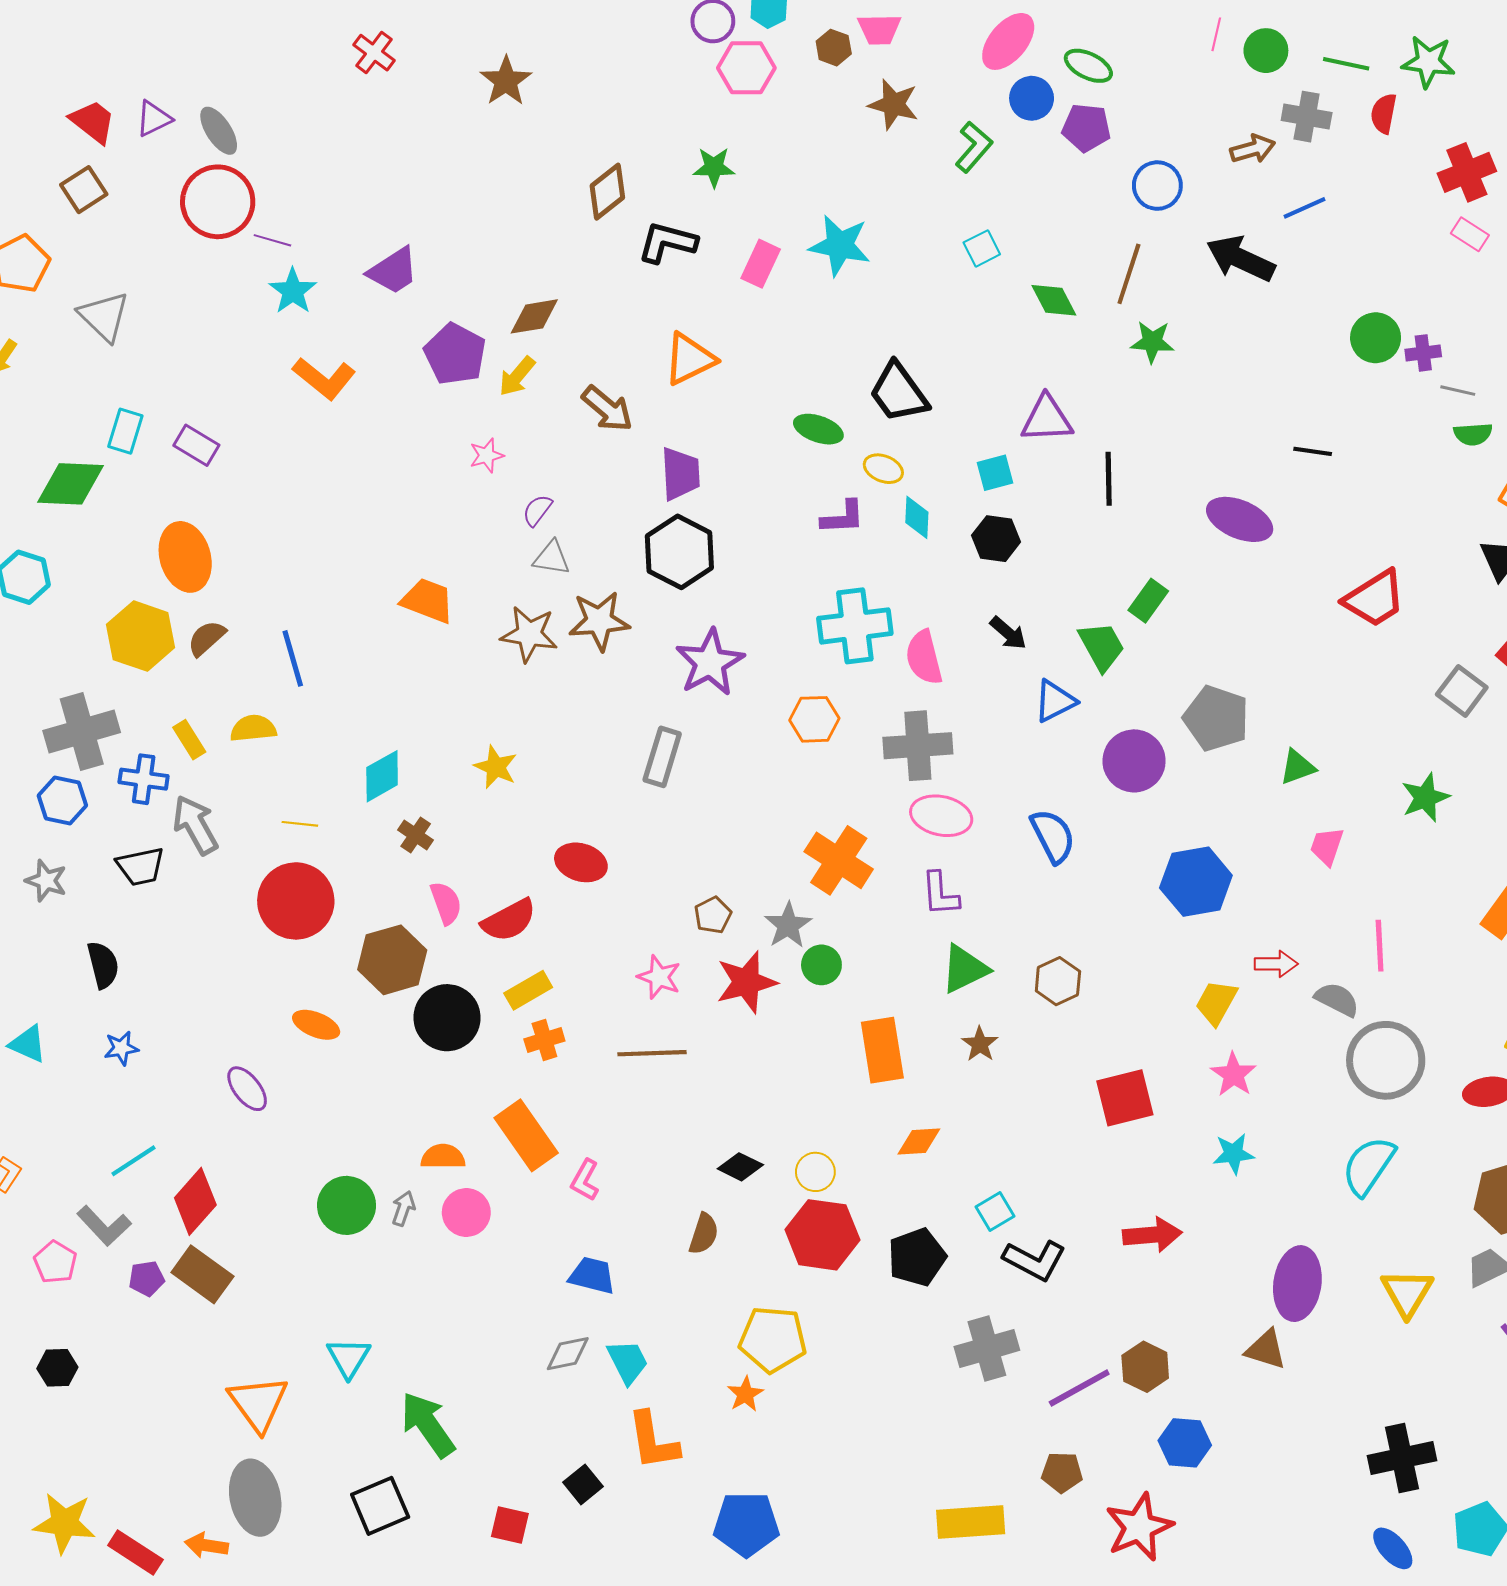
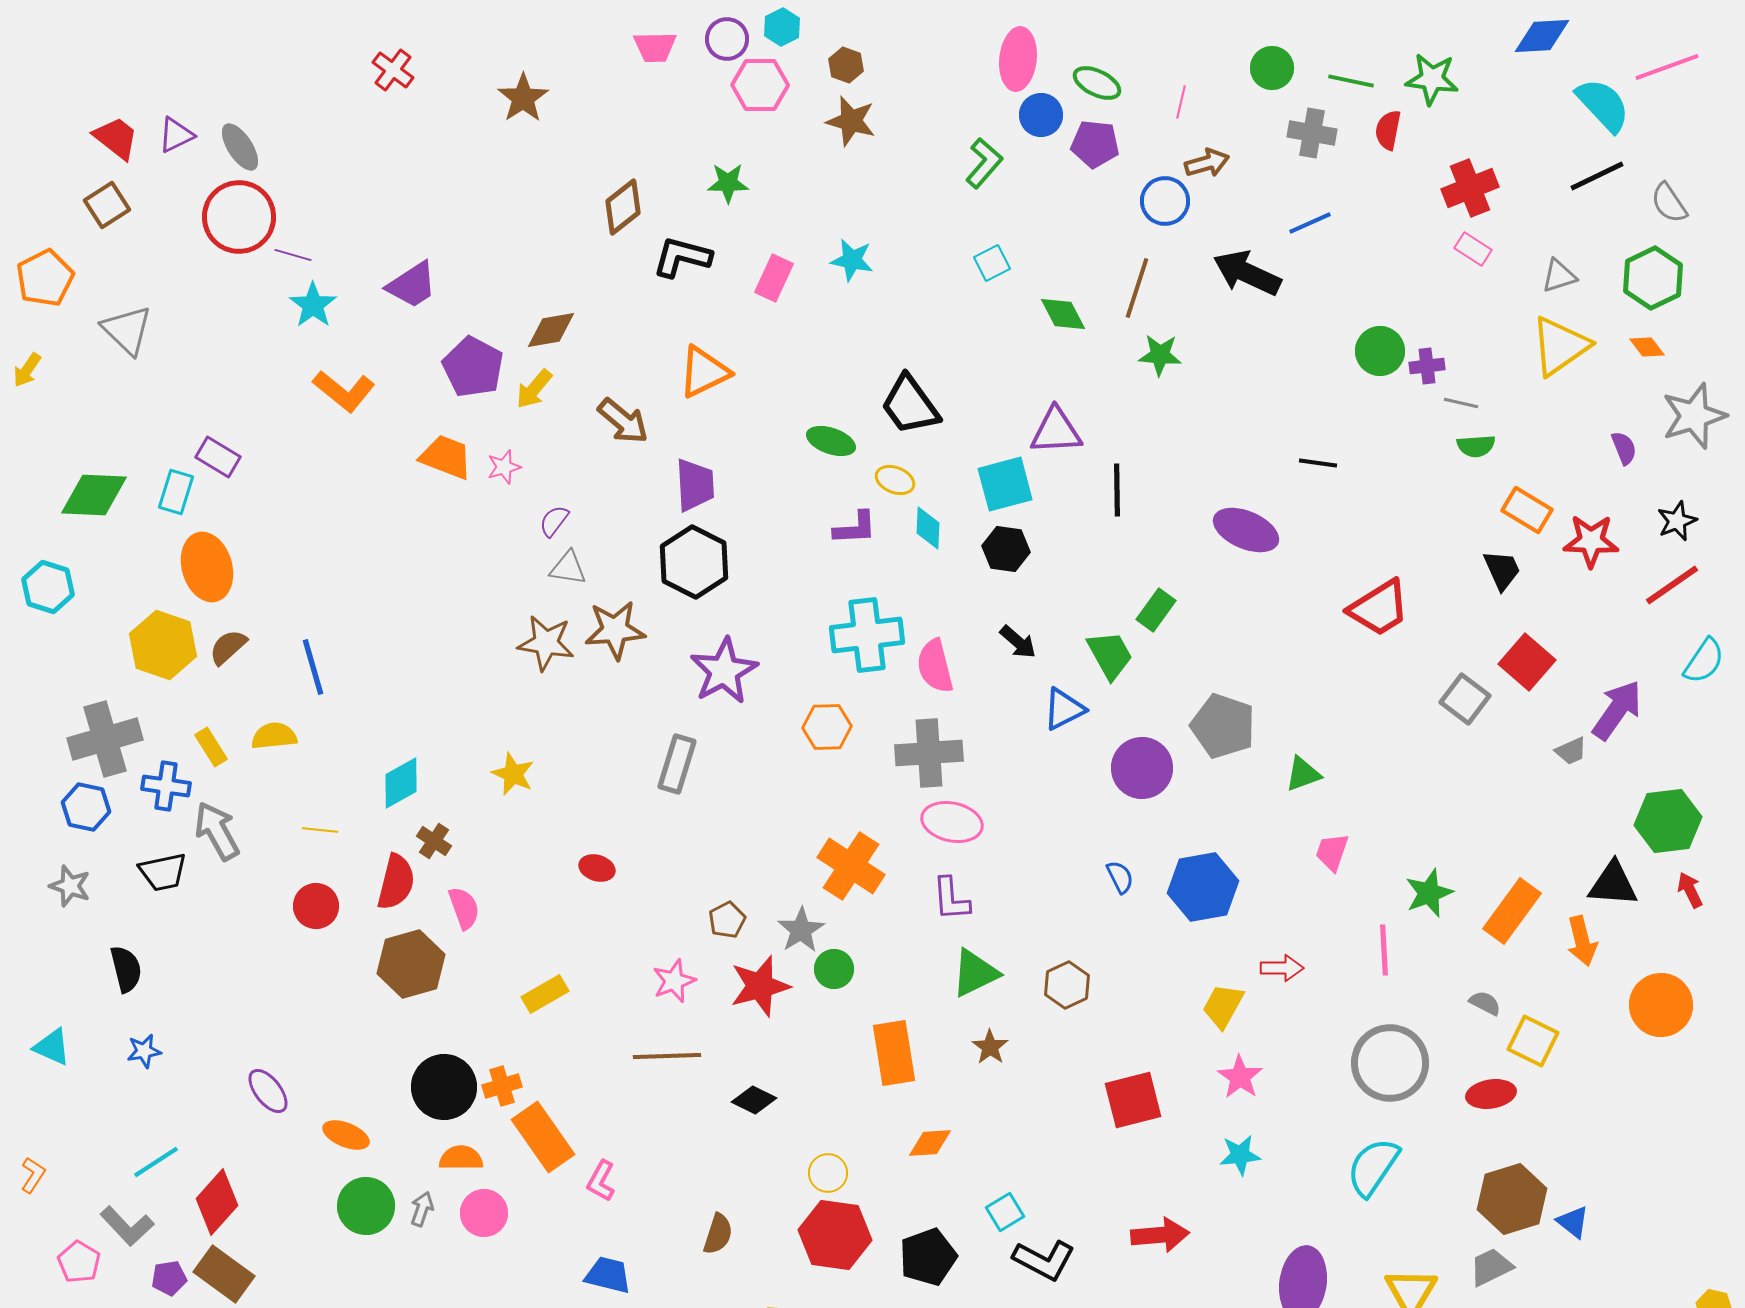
pink trapezoid: (879, 29) -> (655, 47), moved
pink line: (1216, 34) -> (1181, 102), moved
pink ellipse: (1008, 41) -> (1018, 59), turned -34
brown star: (894, 104) -> (851, 121), moved
brown arrow: (1253, 149) -> (1207, 163), moved
cyan star: (840, 245) -> (852, 260), size x0.7
cyan rectangle: (125, 431) -> (176, 492), moved
cyan square: (995, 473) -> (1005, 484), size x1.5
orange trapezoid: (428, 601) -> (446, 457), moved
green star: (1425, 797) -> (1429, 893), moved
blue semicircle: (1053, 836) -> (1120, 877), moved, size x0.6
red ellipse: (581, 862) -> (597, 868), size x0.7
red circle: (296, 901) -> (316, 906), size x0.6
red semicircle: (509, 920) -> (396, 882), moved, turned -48
pink star: (659, 977) -> (674, 981), turned 30
gray semicircle: (1337, 999) -> (1485, 1003), moved, size x0.7
black circle: (447, 1018) -> (444, 1087), moved
orange ellipse: (316, 1025) -> (346, 1135), moved
orange cross: (544, 1040) -> (502, 1086), moved
black diamond: (740, 1167) -> (754, 1100), moved

